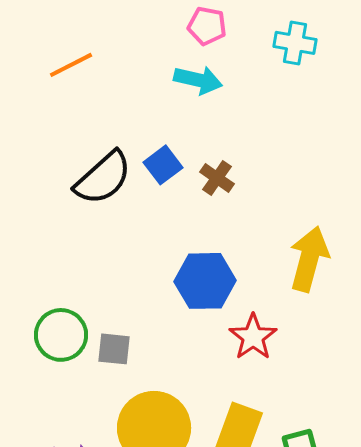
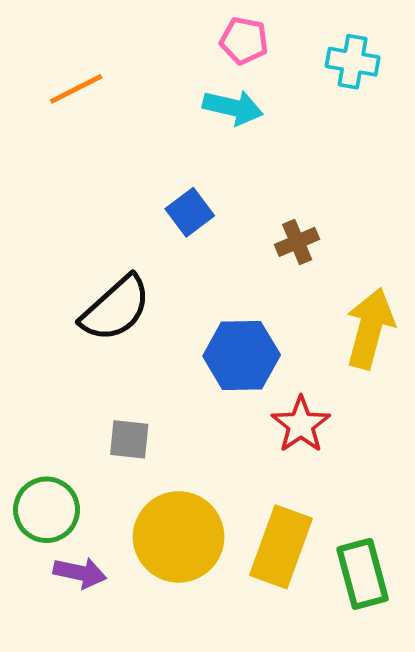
black semicircle: (103, 178) -> (116, 309), moved
brown cross: (217, 178) -> (297, 242), moved, turned 32
green circle: (61, 335) -> (47, 510), moved

